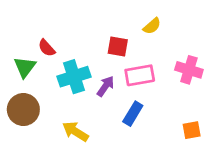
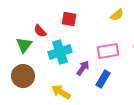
red square: (118, 47) -> (69, 19), moved
purple arrow: (105, 86) -> (83, 68), moved

